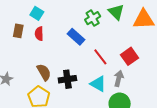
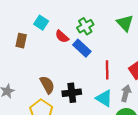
green cross: (93, 18) -> (85, 26), moved
red semicircle: (39, 34) -> (62, 36), moved, turned -48
red line: (100, 57) -> (107, 70), turned 36

